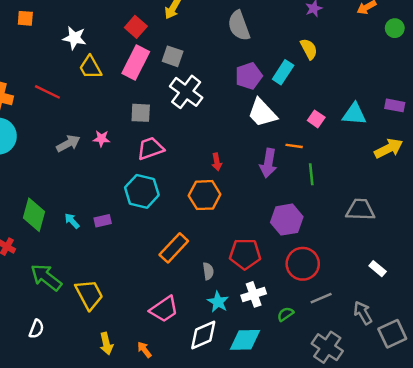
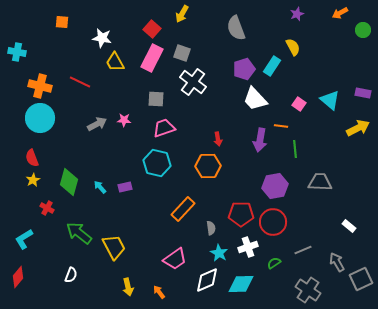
cyan triangle: (354, 114) -> (330, 100), turned 35
gray trapezoid: (360, 210) -> (320, 182), moved
red circle: (303, 264) -> (273, 222), moved

